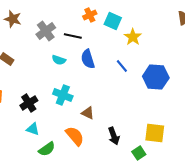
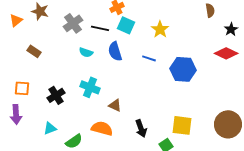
cyan square: (113, 21) -> (126, 25), moved
blue line: (122, 66) -> (149, 58), turned -32
cyan triangle: (33, 129) -> (50, 128), moved, turned -40
orange semicircle: (75, 136) -> (102, 128), turned -35

